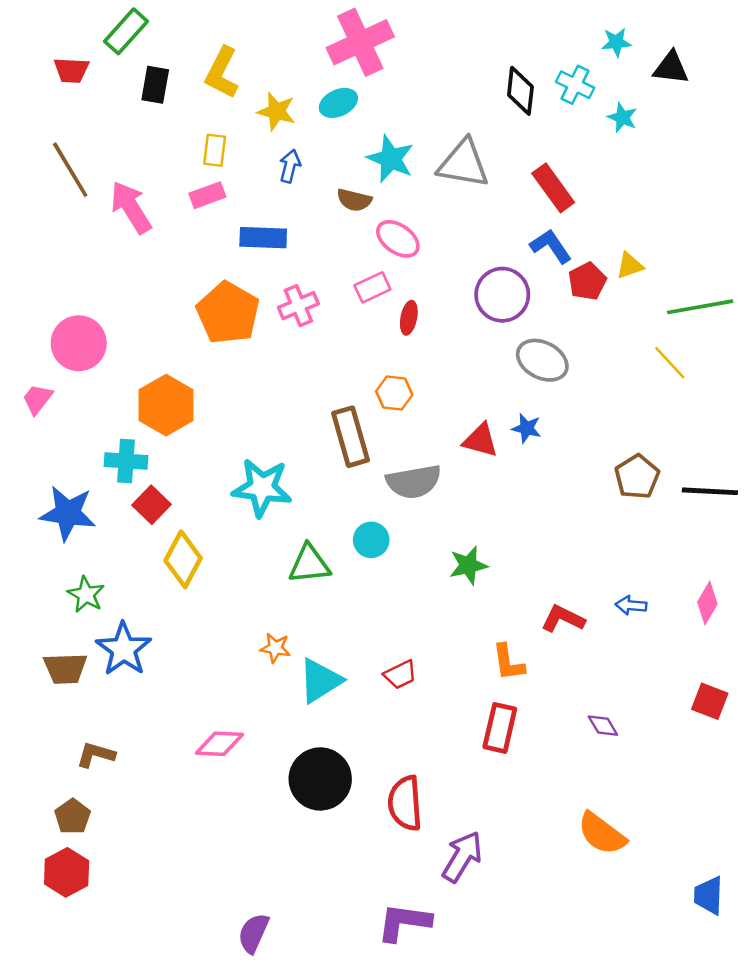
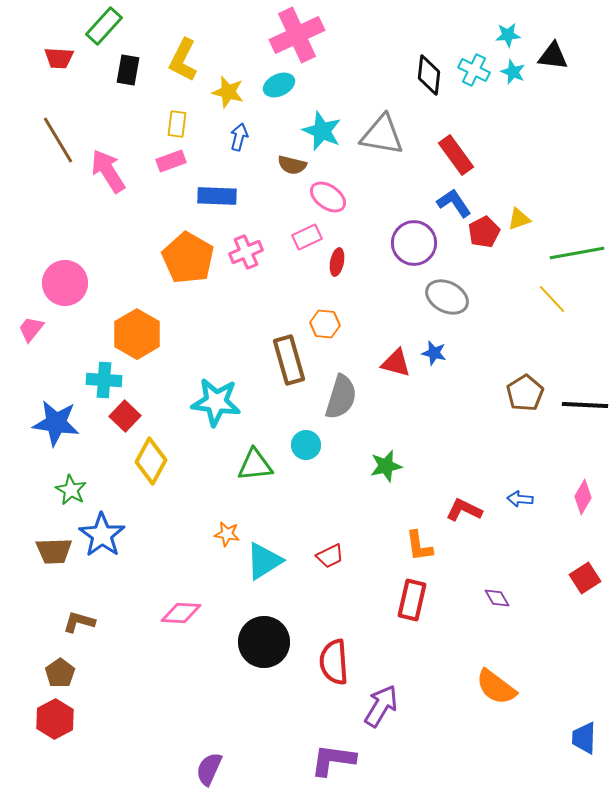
cyan star: (622, 117) -> (513, 72), moved
gray semicircle: (414, 482) -> (341, 397), turned -63
red square: (710, 701) -> (585, 578), turned 36

